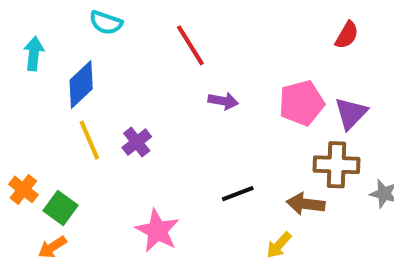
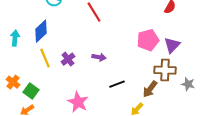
cyan arrow: (34, 54) -> (15, 38), moved
purple arrow: (223, 101) -> (99, 57), moved
brown arrow: (306, 204) -> (150, 89), turned -60

